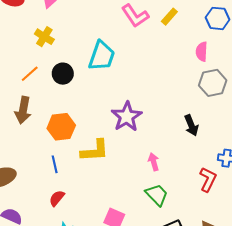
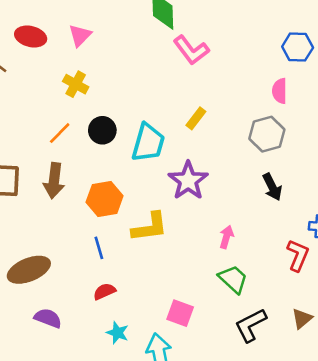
yellow rectangle: (169, 17) -> (196, 118), moved
cyan trapezoid: (102, 56) -> (148, 143), moved
gray hexagon: (213, 83) -> (267, 134), moved
pink arrow: (154, 162) -> (226, 237), turned 36
red semicircle: (57, 198) -> (104, 291), turned 30

